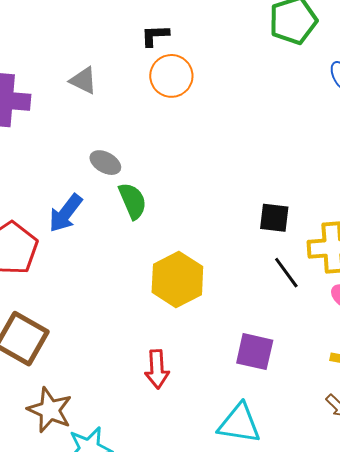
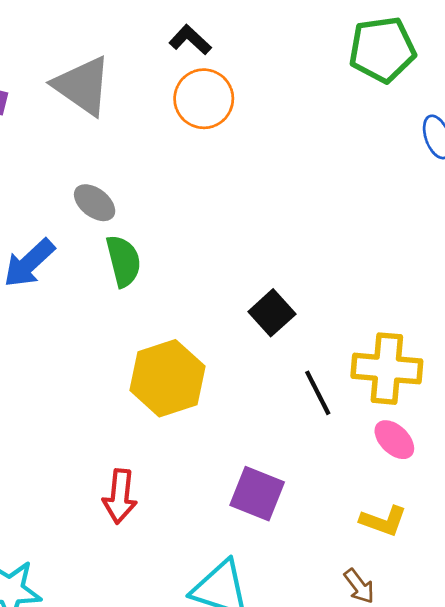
black L-shape: (155, 35) -> (190, 40), turned 36
gray triangle: (83, 80) -> (82, 86), size x1.6
black square: (274, 218) -> (272, 313), moved, turned 32

